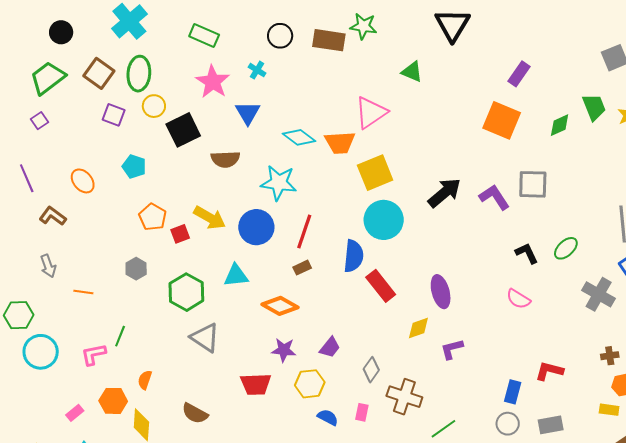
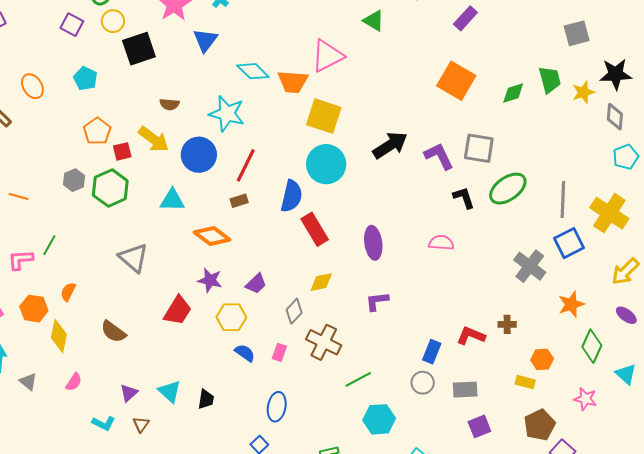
purple rectangle: (519, 74) -> (465, 18), moved
brown semicircle: (225, 159) -> (169, 104), moved, size x0.7
yellow square: (375, 173) -> (324, 116), turned 33
green ellipse: (566, 248) -> (508, 189), moved, size x1.5
black L-shape: (527, 253) -> (464, 198), moved
green hexagon: (186, 292) -> (110, 188), moved
pink semicircle: (518, 299) -> (441, 243), moved, turned 145
yellow diamond: (418, 328) -> (321, 282), moved
brown cross: (610, 356) -> (507, 324), moved
red trapezoid: (256, 384) -> (178, 311), turned -64

